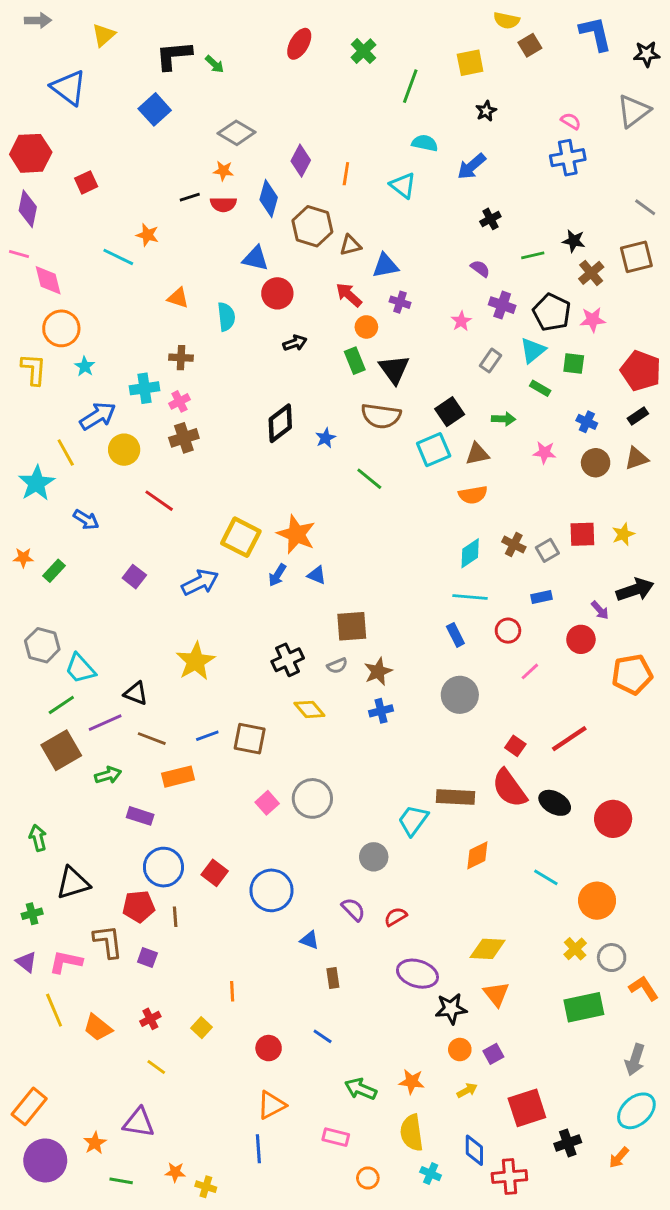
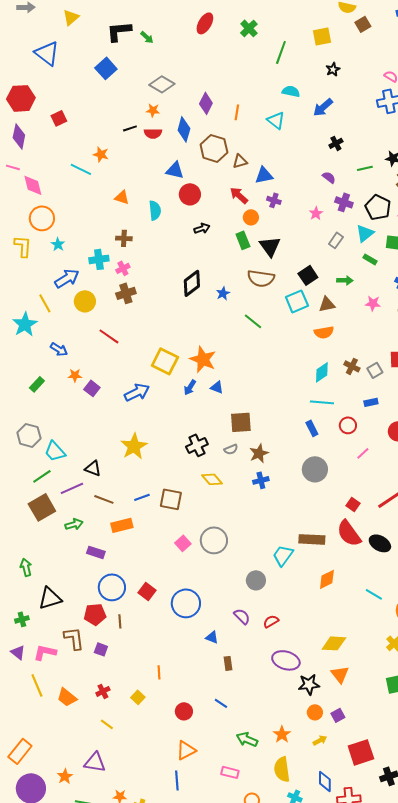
orange star: (23, 558) -> (75, 375), moved
orange star: (412, 1082) -> (282, 734), turned 30

